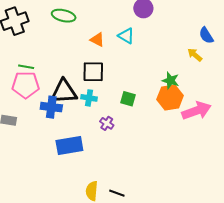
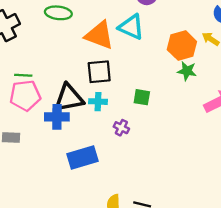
cyan triangle: (126, 36) -> (131, 27), size x1.4
orange triangle: (97, 40) -> (99, 35), size x1.8
orange hexagon: (170, 98) -> (182, 46), moved

